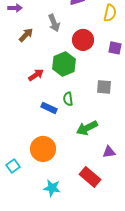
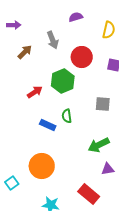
green arrow: (87, 128) -> (99, 145), moved

